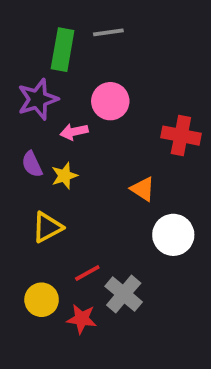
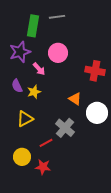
pink arrow: (74, 132) -> (39, 69), turned -120
white circle: (173, 235) -> (97, 113), moved
gray cross: (124, 294) -> (65, 128), moved

